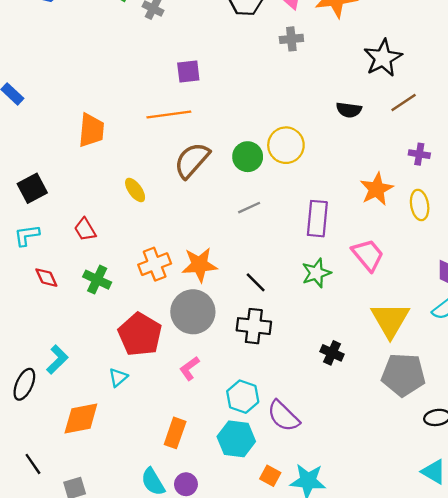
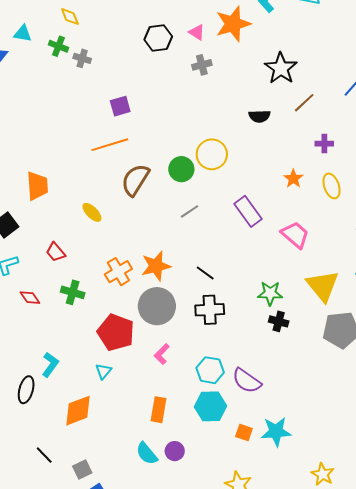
orange trapezoid: (91, 130) -> (37, 186), moved
orange star: (376, 189) -> (293, 179), size x0.7
purple rectangle: (317, 219) -> (248, 211), turned -32
green star: (316, 273) -> (270, 293), moved, turned 30

